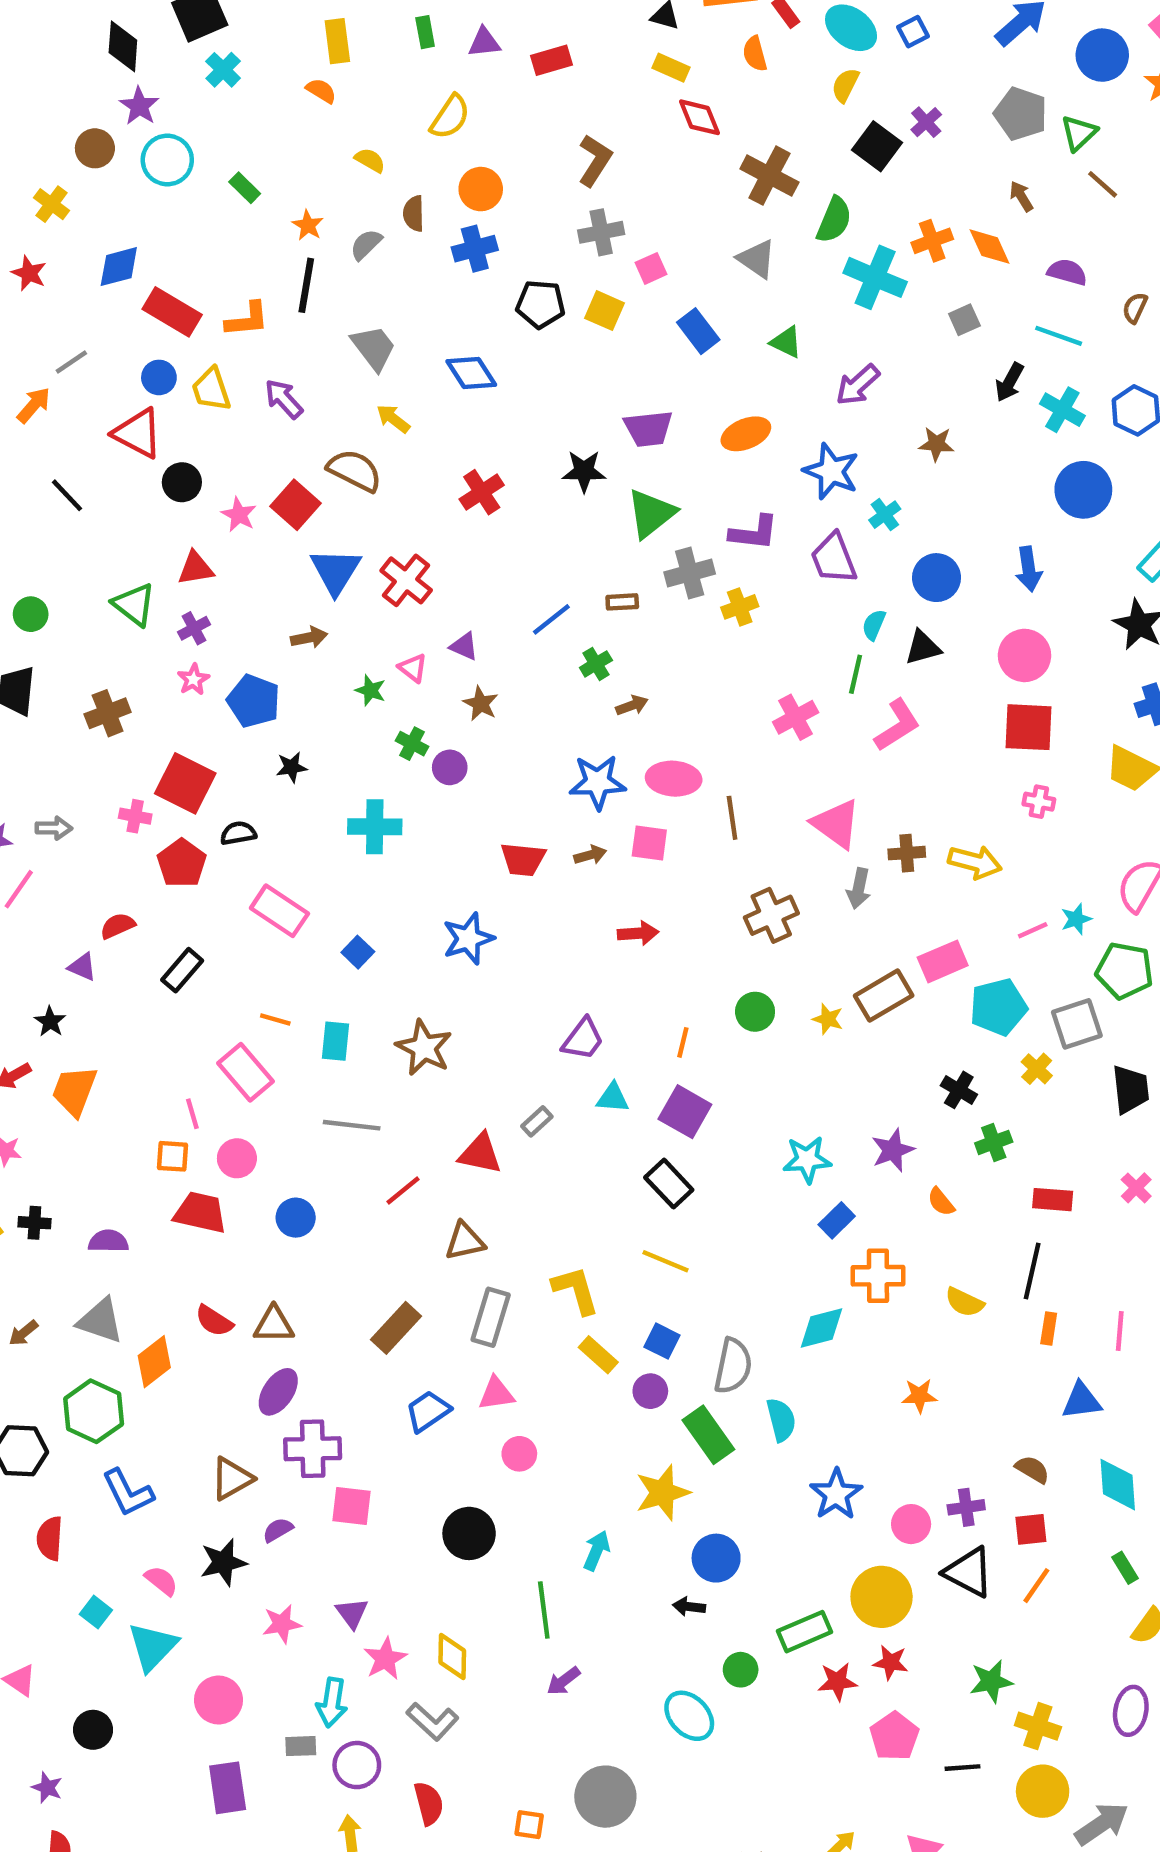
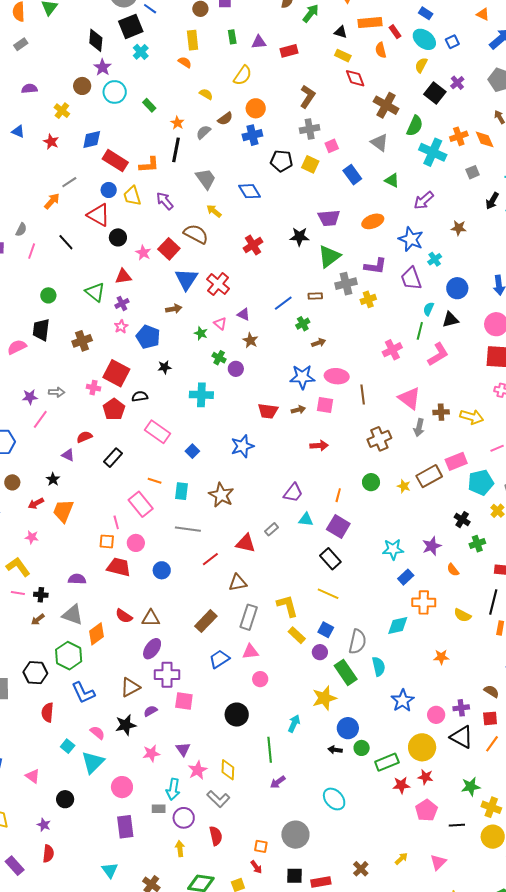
brown semicircle: (414, 214) -> (225, 119), turned -126
black cross: (34, 1223) -> (41, 595), moved
green circle: (741, 1670) -> (362, 748), moved

